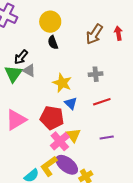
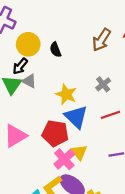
yellow circle: (50, 22) -> (28, 44), moved
gray cross: (96, 74) -> (103, 84), turned -32
blue triangle: (71, 103) -> (76, 117), size x1.6

